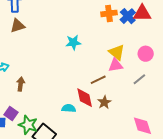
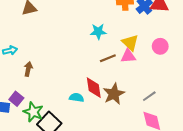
cyan star: (73, 42) -> (98, 31), moved
gray line: (139, 79) -> (149, 96), moved
brown line: (98, 80) -> (108, 58), moved
brown star: (104, 102) -> (114, 94), size x1.5

